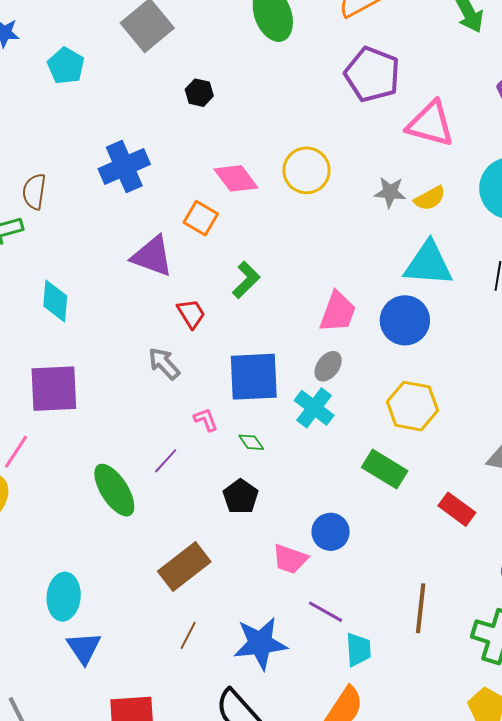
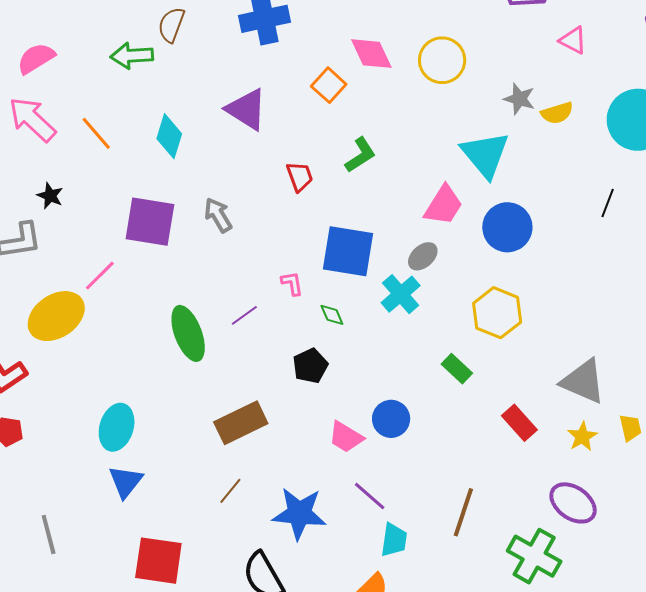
pink triangle: (430, 124) -> (573, 40), size x0.6
purple triangle: (152, 256) -> (247, 109), moved
cyan triangle: (428, 264) -> (485, 154), moved, turned 34
gray arrow: (164, 364) -> (218, 215), moved
green rectangle: (385, 469) -> (457, 369), size x0.7

